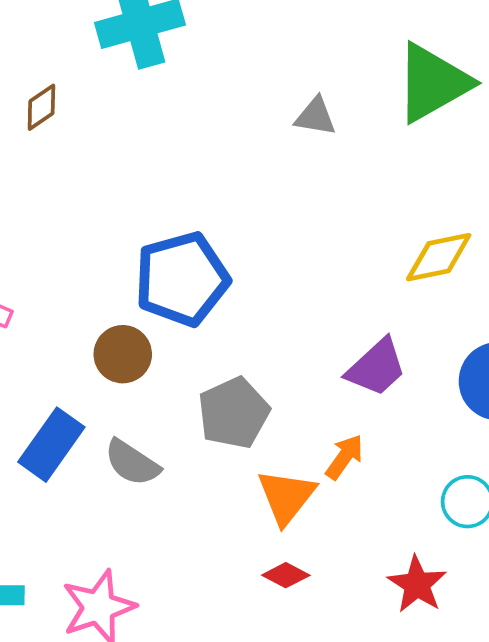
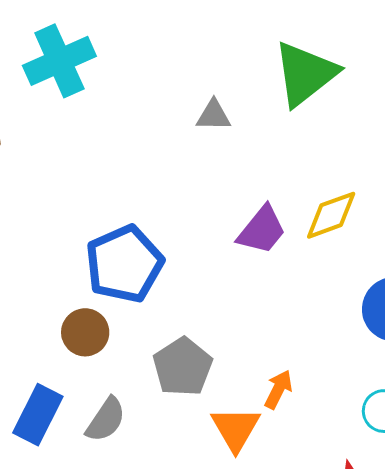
purple trapezoid: (376, 367) -> (262, 230), moved
gray semicircle: (132, 463) -> (106, 420), turned -81

